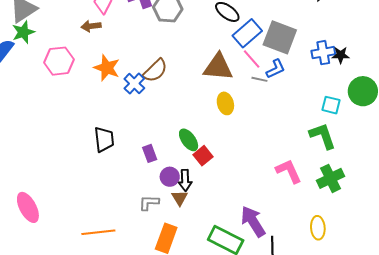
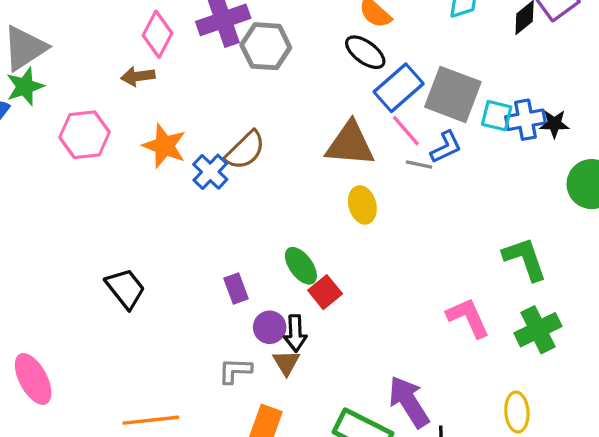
cyan square: (331, 105) -> (497, 116), moved
black trapezoid: (104, 139) -> (125, 288), moved, turned -32

